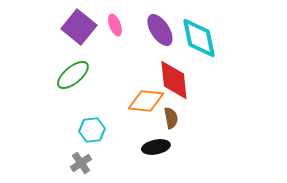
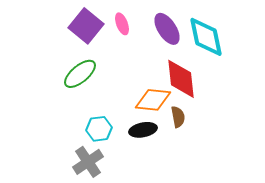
black ellipse: (156, 147) -> (143, 130), moved
gray cross: (81, 163) -> (88, 162), size x1.4

